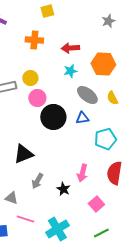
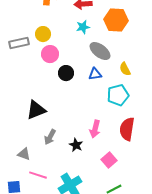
yellow semicircle: (112, 98) -> (125, 69), moved
black circle: (53, 117) -> (66, 73), size x0.6

